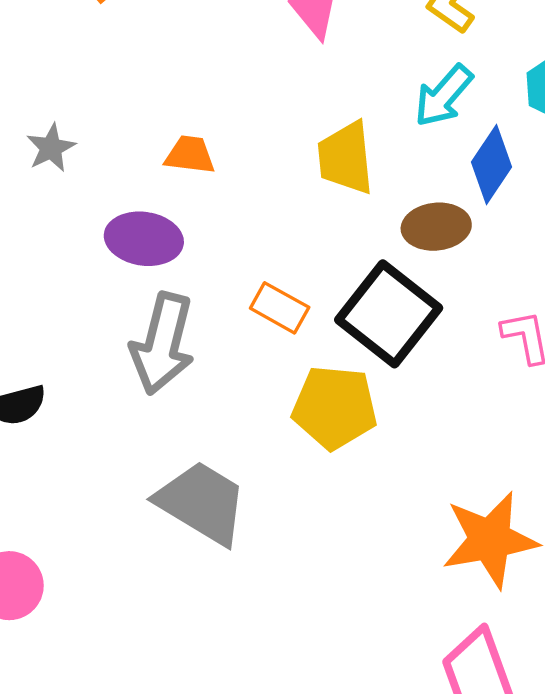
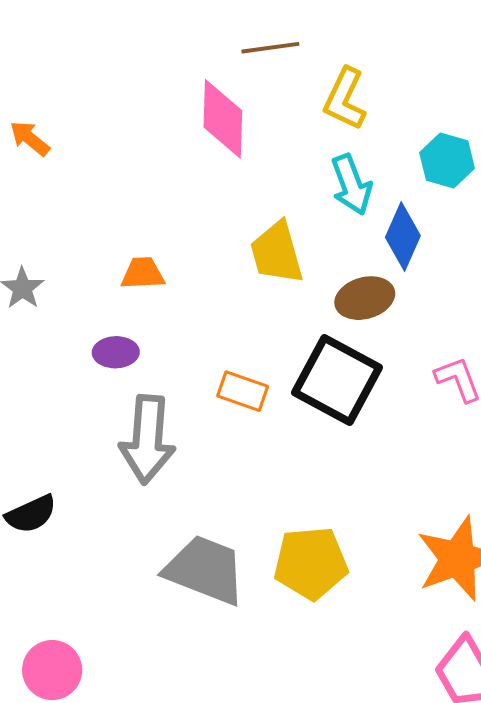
cyan arrow: (443, 96) -> (351, 185), turned -52
purple ellipse: (144, 239) -> (116, 352), size x0.7
yellow pentagon: (335, 407) -> (311, 563), moved

